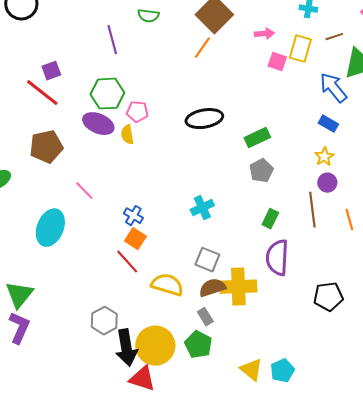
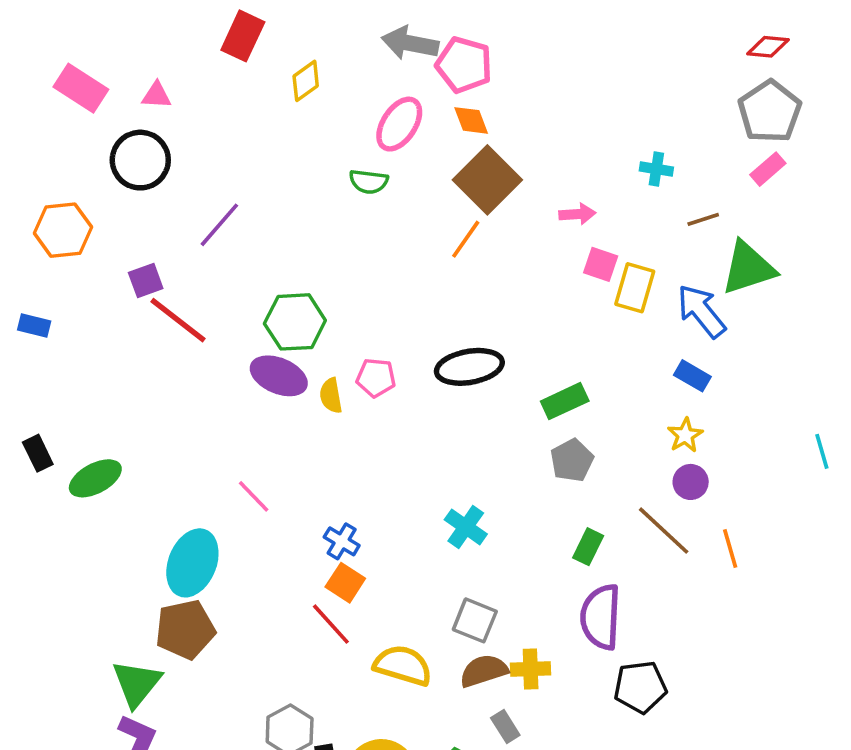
purple line: (112, 40) -> (219, 225), moved, turned 56
yellow rectangle: (300, 49) -> (635, 288), moved
purple square: (51, 71) -> (146, 281), moved
pink pentagon: (137, 112) -> (376, 378), moved
brown pentagon: (46, 147) -> (185, 629), moved
cyan cross: (202, 208) -> (466, 527), turned -30
brown line: (312, 210) -> (664, 531), turned -40
yellow cross: (238, 287) -> (531, 669), size x0.6
black pentagon: (328, 297) -> (640, 687), moved
gray rectangle: (205, 317) -> (505, 727), moved

